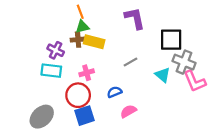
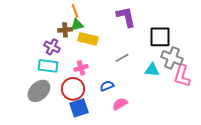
brown cross: (78, 40) -> (65, 30), moved
cyan triangle: (163, 75) -> (152, 70), turned -35
pink L-shape: (195, 81) -> (182, 76), turned 40
gray ellipse: (42, 117) -> (39, 91), moved

